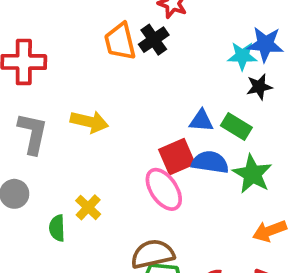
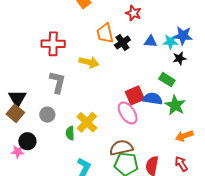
black cross: (154, 40) -> (122, 42), moved
blue triangle: (201, 121) -> (151, 41), moved
yellow arrow: (89, 122) -> (89, 62), moved
yellow cross: (88, 207) -> (87, 122), size x1.5

